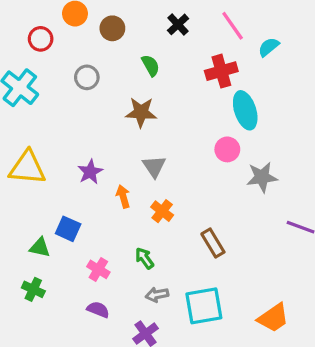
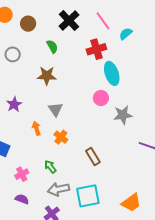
black cross: (178, 24) -> (69, 21), size x1.5
purple star: (90, 172) -> (14, 104), moved
pink cross: (98, 269) -> (22, 174), turned 32
gray arrow: (157, 295) -> (58, 189), size x1.5

